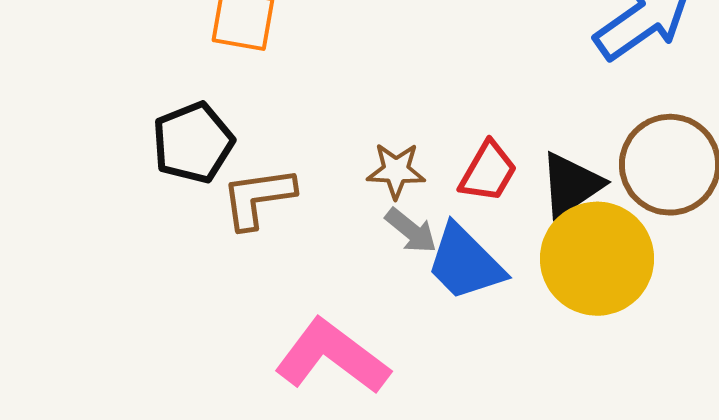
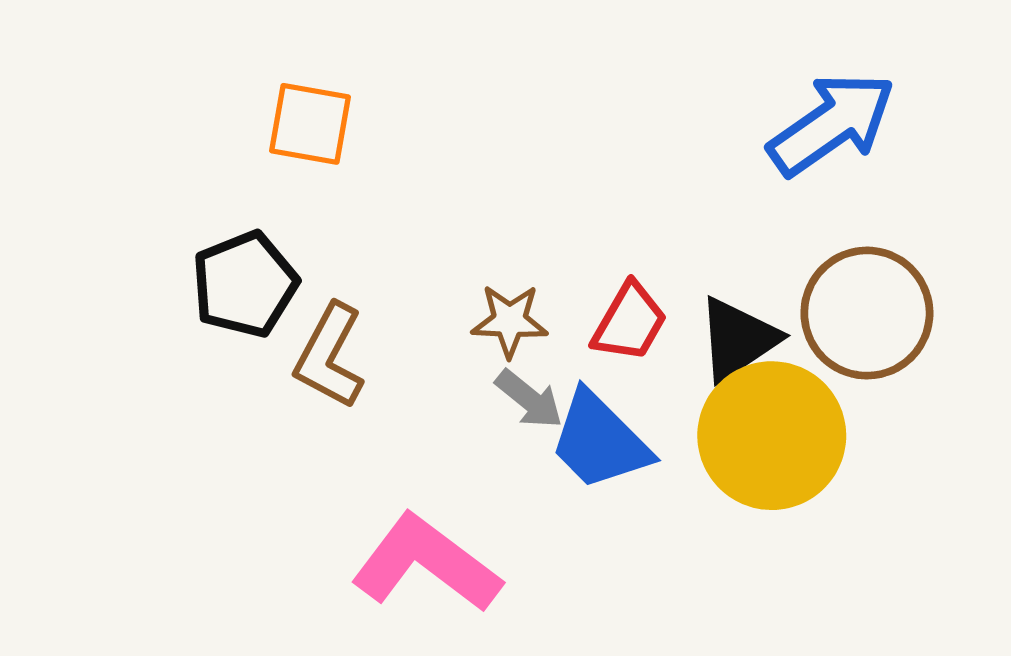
brown L-shape: (258, 198) -> (330, 356), turned -54

